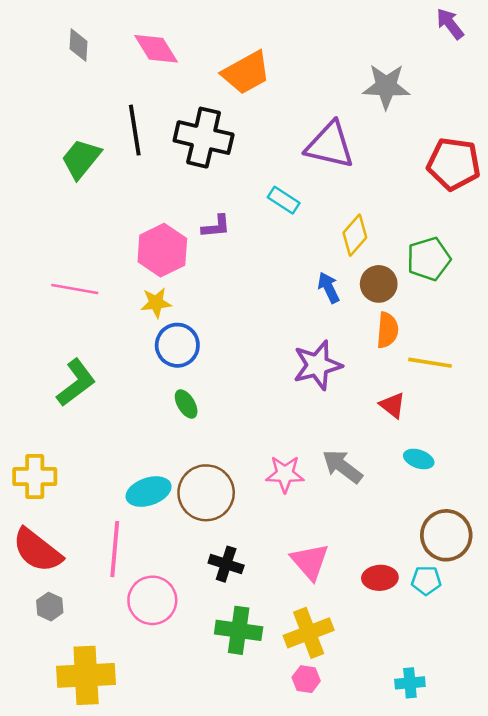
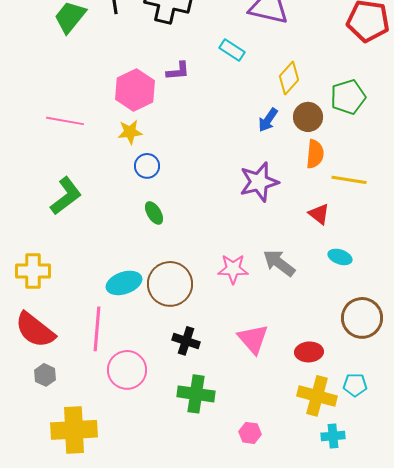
blue arrow: (329, 288) -> (268, 120), turned -120
blue circle: (177, 345) -> (147, 166), size x0.7
cyan pentagon: (426, 580) -> (355, 385), moved
yellow cross: (309, 633) -> (317, 396), moved, turned 36

